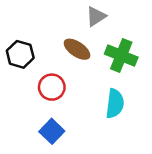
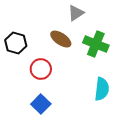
cyan semicircle: (115, 104) -> (102, 89), moved

